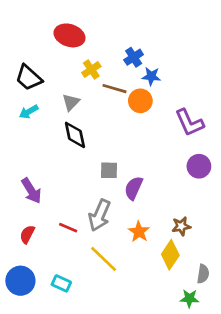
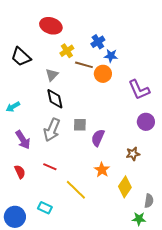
cyan arrow: (29, 112) -> (13, 107), moved
gray arrow: (99, 215) -> (52, 130), moved
brown star: (181, 226) -> (133, 154), moved
red semicircle: (27, 234) -> (20, 172), turned 128
blue circle: (20, 281) -> (15, 217), moved

